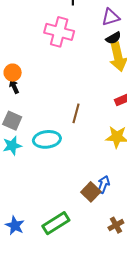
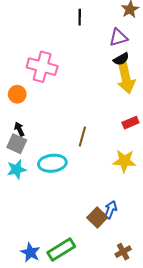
pink cross: (59, 32) -> (42, 67), moved
black arrow: (14, 86) -> (19, 129), moved
blue star: (15, 226) -> (30, 252), moved

